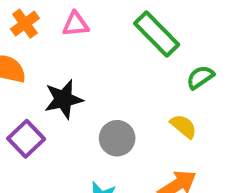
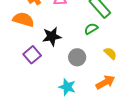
green semicircle: (200, 77) -> (91, 29), moved

